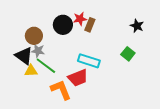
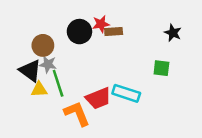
brown rectangle: (90, 25) -> (114, 32), turned 64
green square: (128, 54) -> (161, 68), turned -32
cyan rectangle: (89, 61) -> (126, 93), moved
green line: (46, 66) -> (58, 83), turned 35

